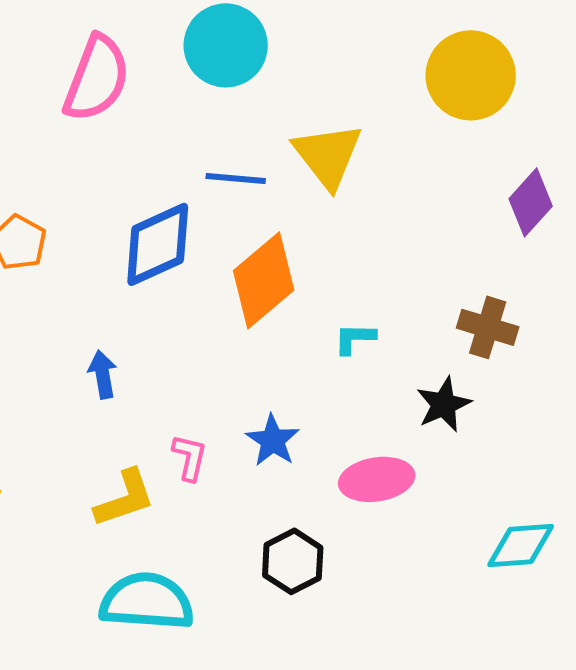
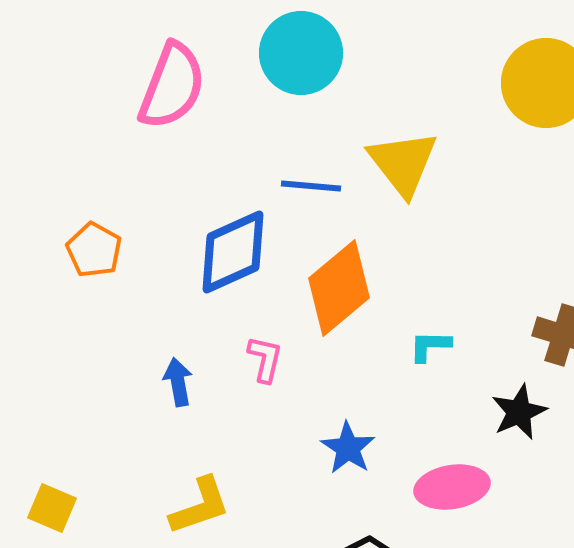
pink L-shape: (190, 457) -> (265, 359), moved

